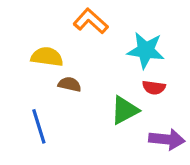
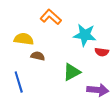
red semicircle: (154, 88) -> (102, 52), moved

